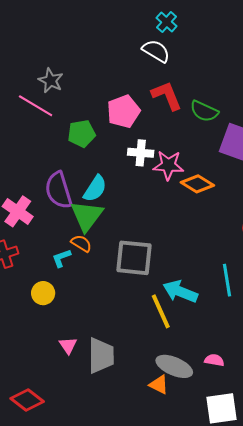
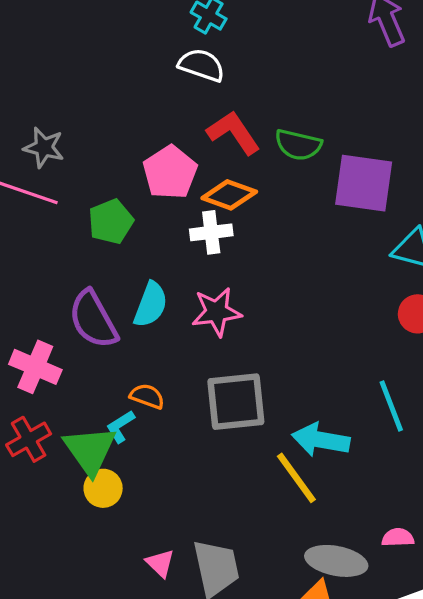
pink star: (168, 165) -> (217, 312), moved
orange diamond: (197, 184) -> (229, 195), moved
green triangle: (87, 216) -> (90, 450), moved

